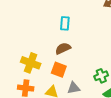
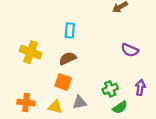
yellow cross: (31, 63) -> (31, 52), moved

